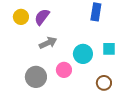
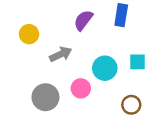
yellow circle: (21, 17) -> (29, 34), moved
purple semicircle: (42, 17) -> (83, 20), moved

